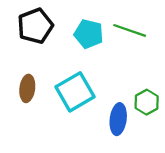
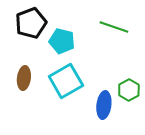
cyan pentagon: (89, 34) -> (62, 41), moved

